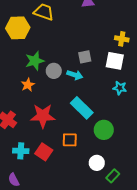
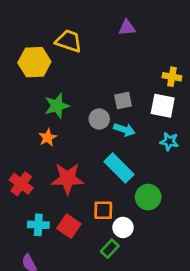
gray circle: (54, 71) -> (99, 119), moved
cyan arrow: (75, 75) -> (124, 130), moved
white circle: (97, 163) -> (123, 227), moved
green rectangle: (113, 176) -> (110, 249), moved

